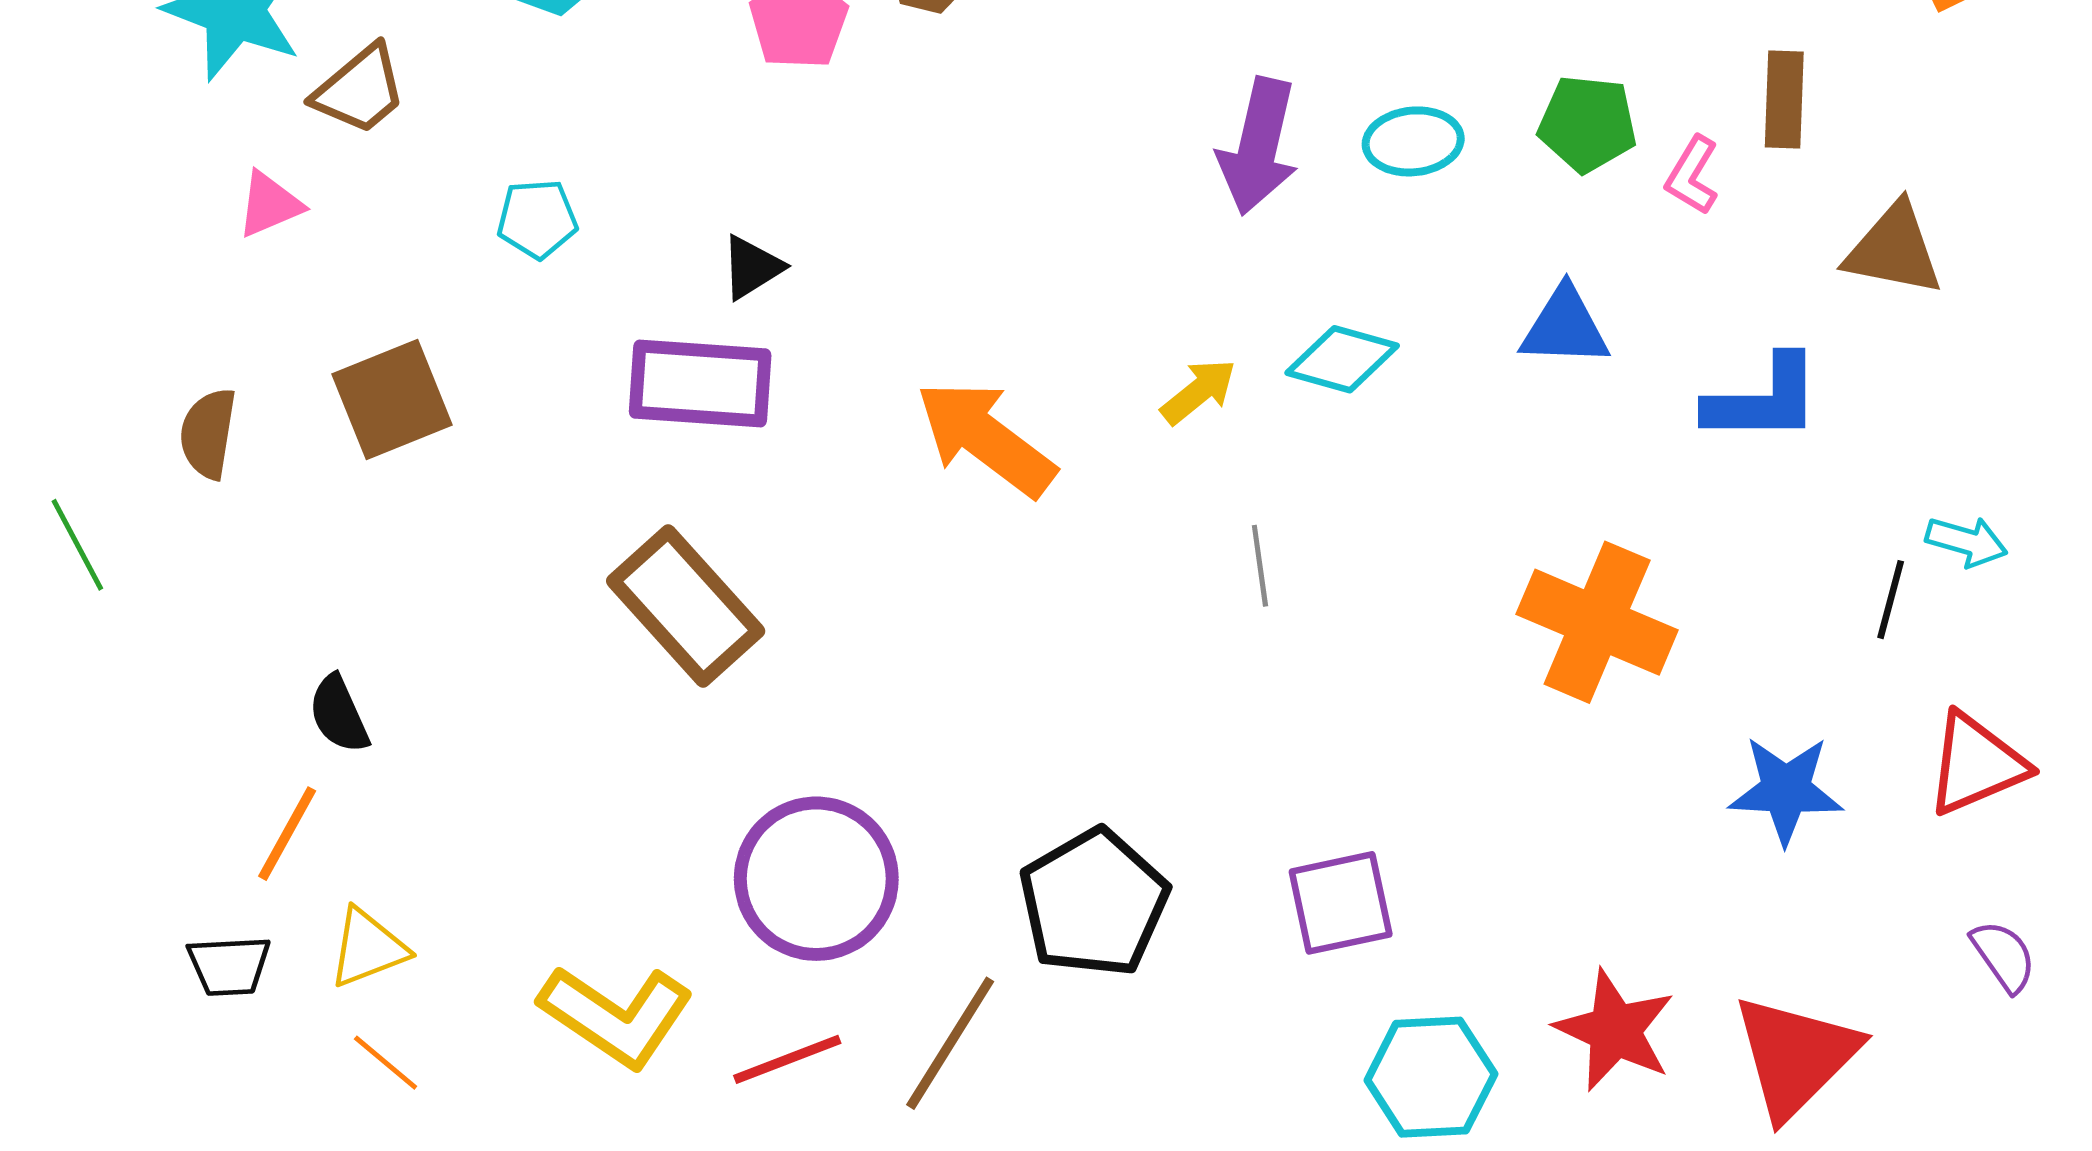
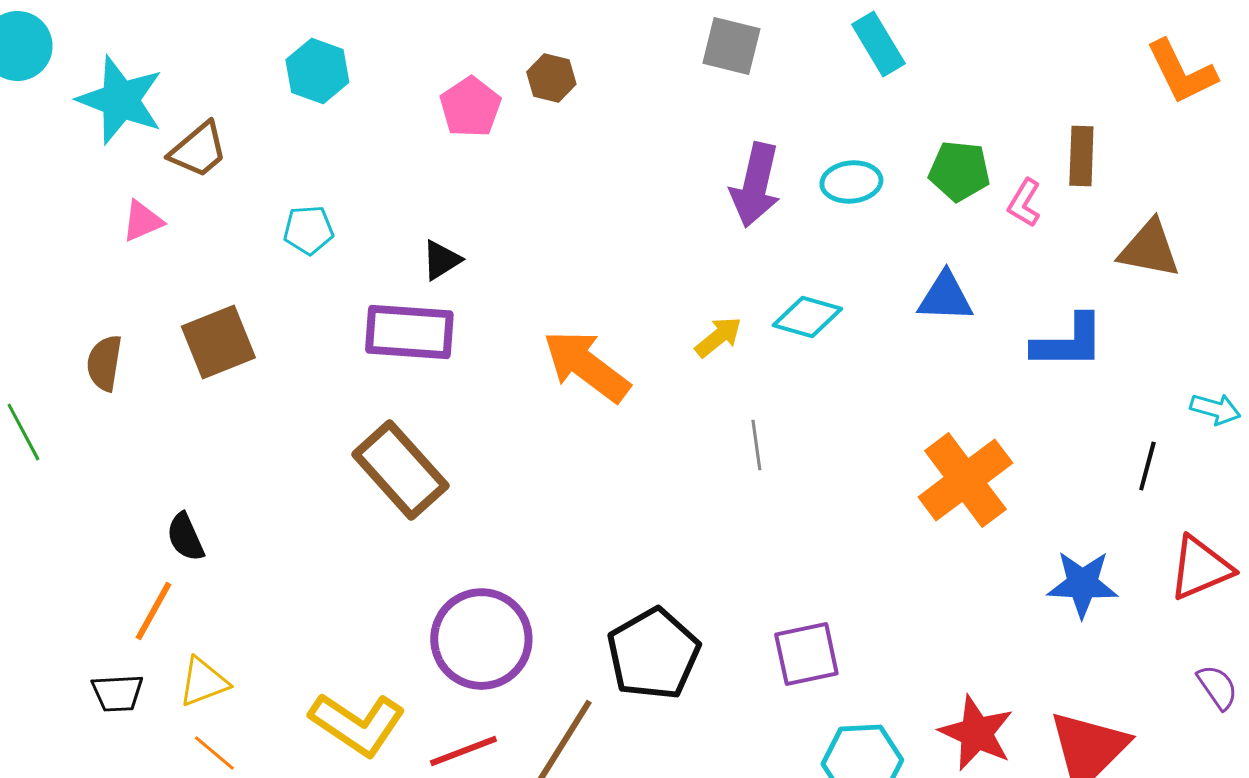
cyan arrow: (1966, 542) -> (1215, 409), moved
orange cross: (1597, 622) -> (965, 480), turned 30

